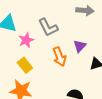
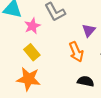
orange arrow: (59, 57) -> (76, 52), moved

